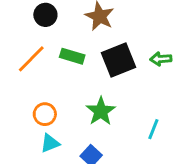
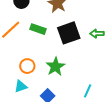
orange circle: (45, 114) -> (27, 66), moved
cyan line: (153, 129) -> (88, 91), moved

